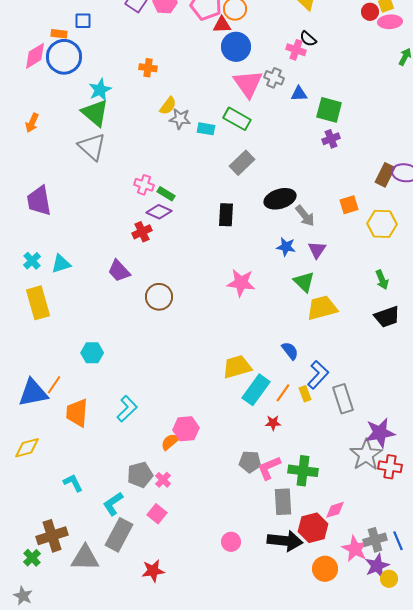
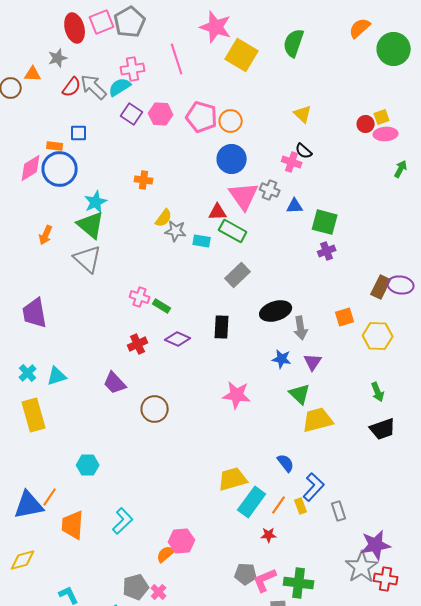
red triangle: (222, 25) -> (218, 212), moved
orange arrow: (32, 123) -> (46, 235), moved
purple diamond: (159, 212) -> (178, 339), moved
gray arrow: (305, 216) -> (301, 328), turned 30
gray rectangle: (343, 399) -> (339, 511), size x0.7

